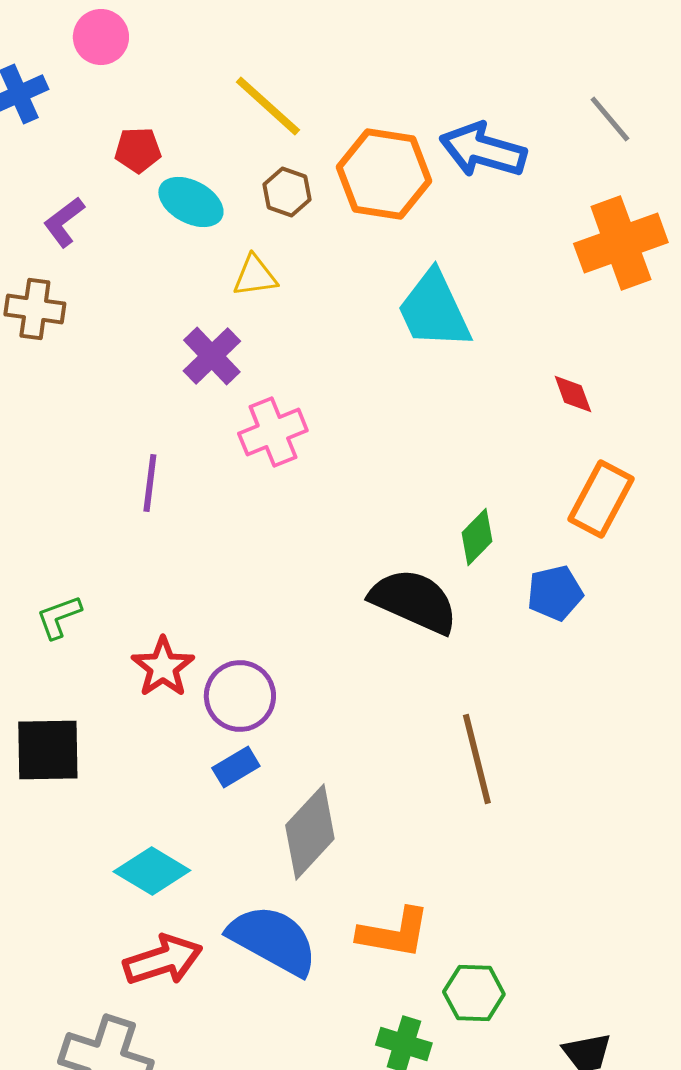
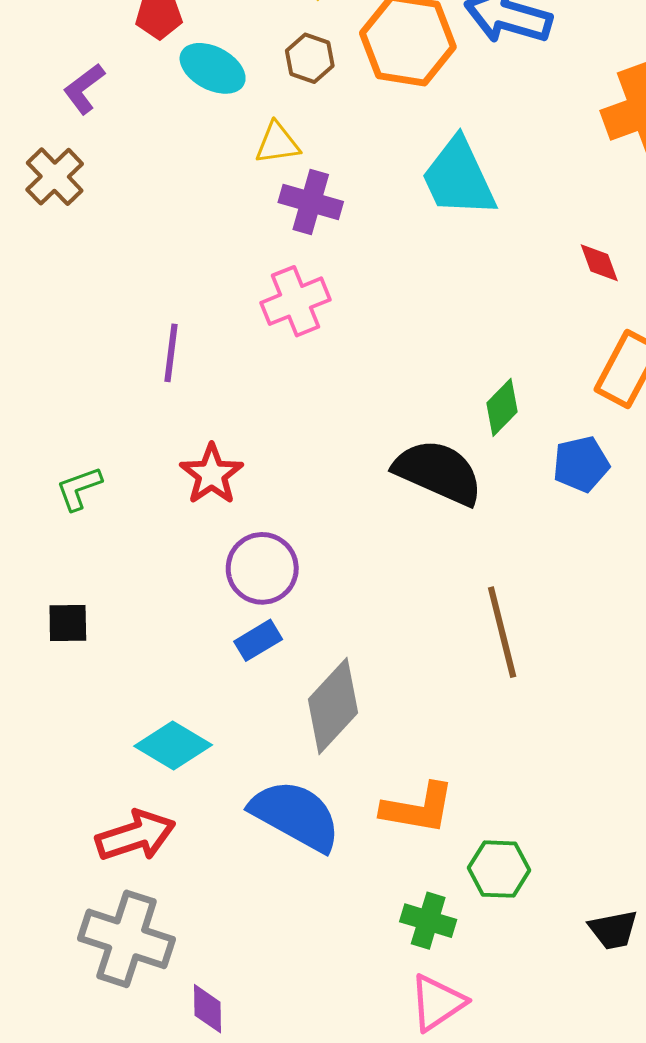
brown cross: (35, 309) -> (55, 177), turned 38
purple cross: (212, 356) -> (311, 202), moved, turned -30
red star: (163, 667) -> (212, 474), moved
black square: (48, 750) -> (68, 623), size x0.6
red arrow: (163, 960) -> (136, 836), moved

